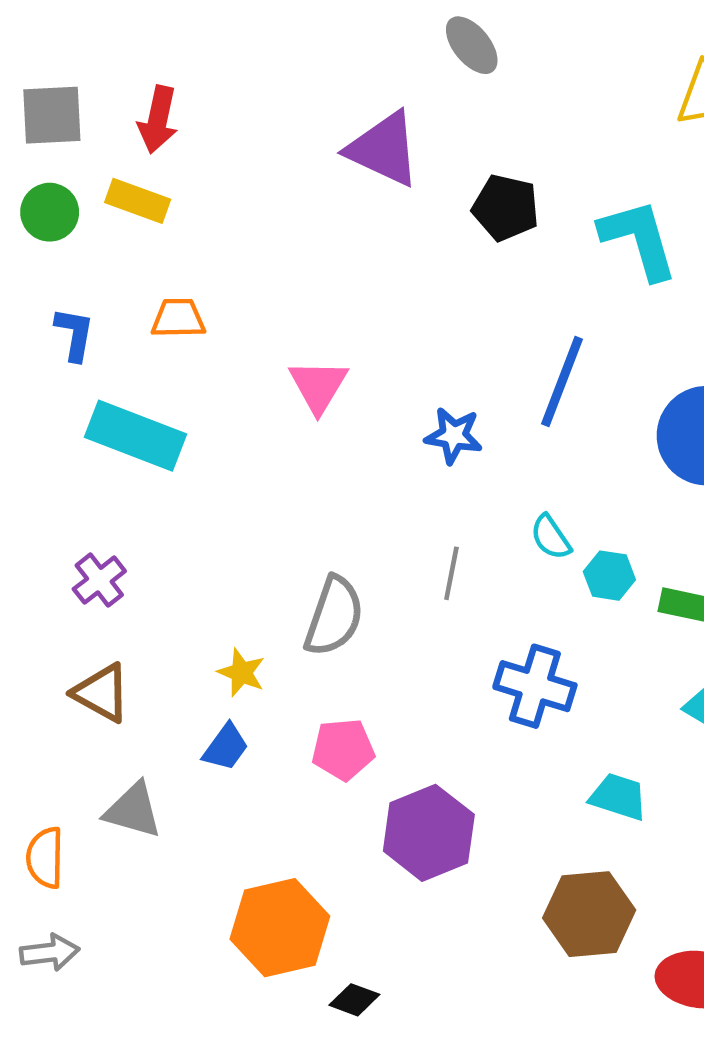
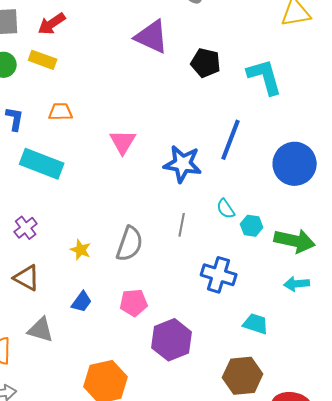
red arrow: (158, 120) -> (52, 24), turned 44
blue star: (454, 436) -> (183, 164), size x1.5
yellow star: (241, 673) -> (81, 250), moved

